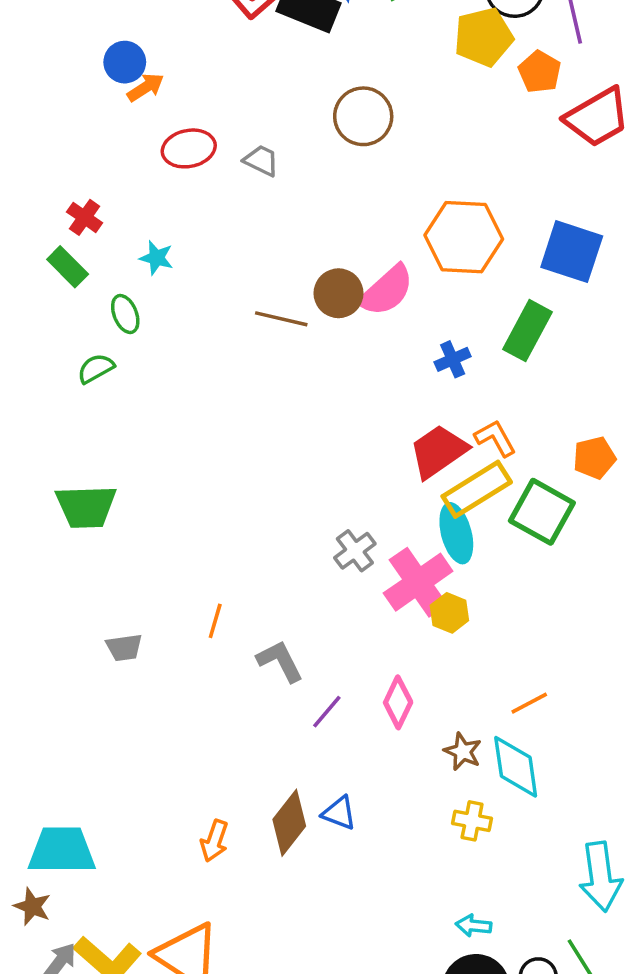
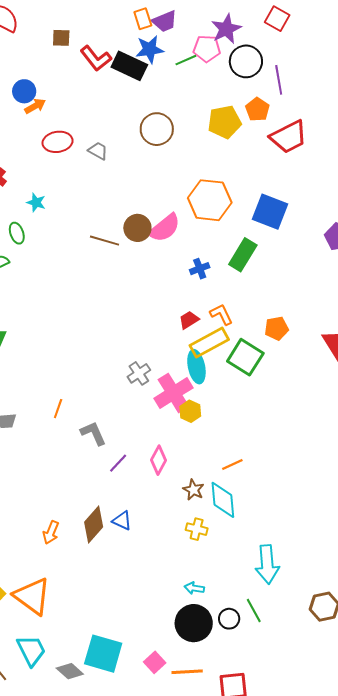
yellow pentagon: (484, 37) -> (224, 122), moved
red trapezoid: (438, 451) -> (189, 320), size x0.6

